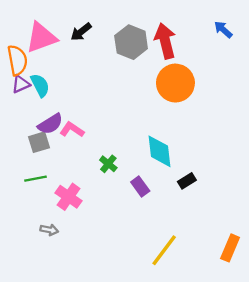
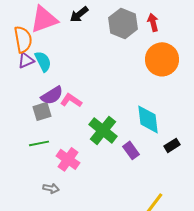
red arrow: (165, 41) -> (153, 22), size x0.6
green cross: (108, 164) -> (103, 130), size x1.8

